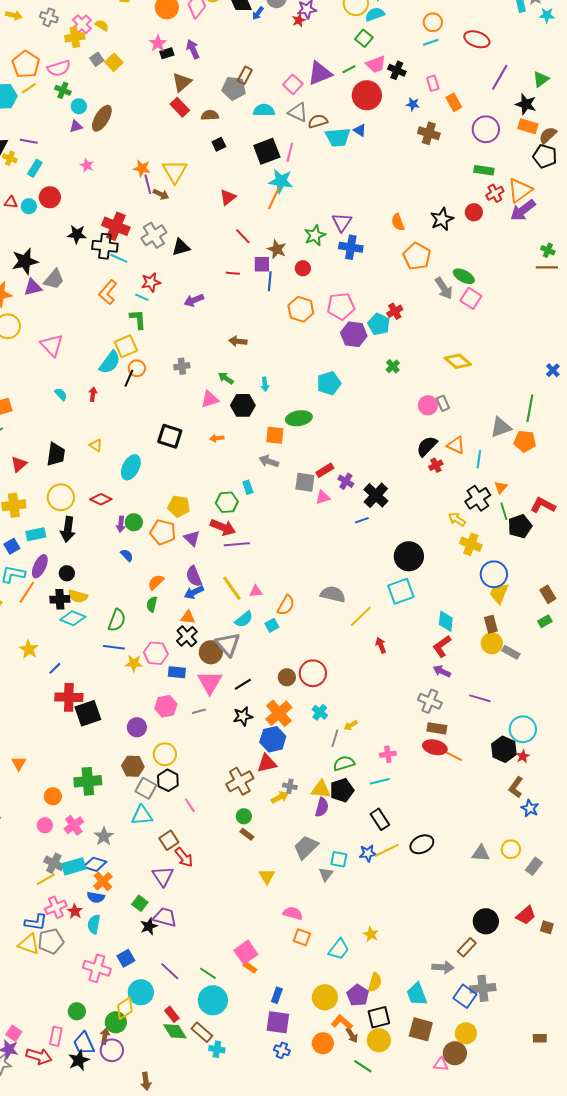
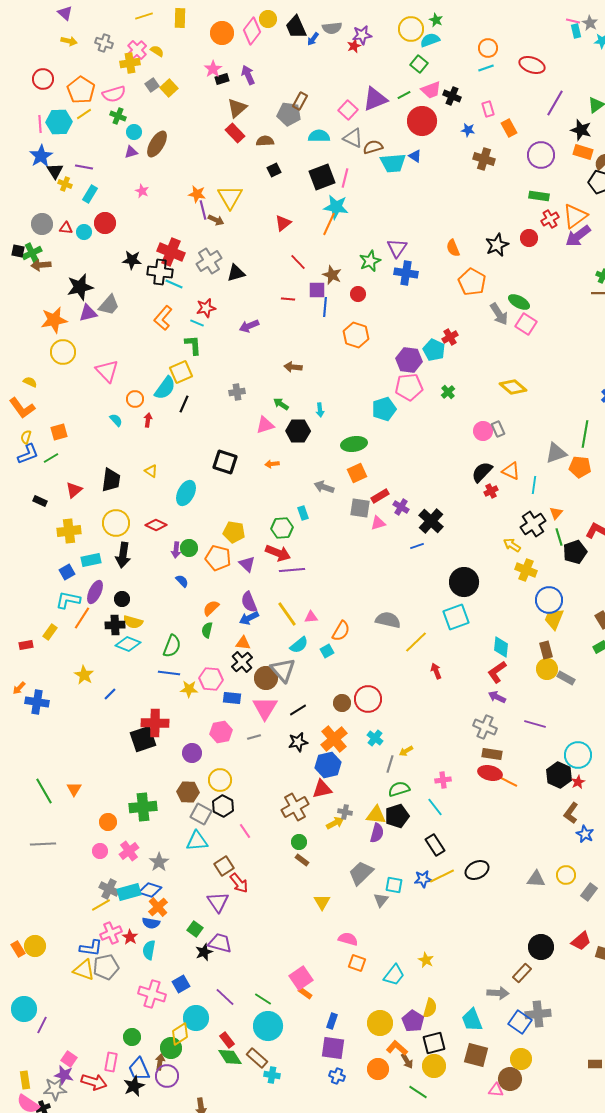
pink pentagon: (341, 306) -> (409, 387), moved
orange circle: (137, 368) -> (135, 399), moved
orange square: (275, 435) -> (357, 473), moved, turned -30
red cross: (69, 697) -> (155, 723), moved
cyan line: (380, 781) -> (435, 807), turned 66

